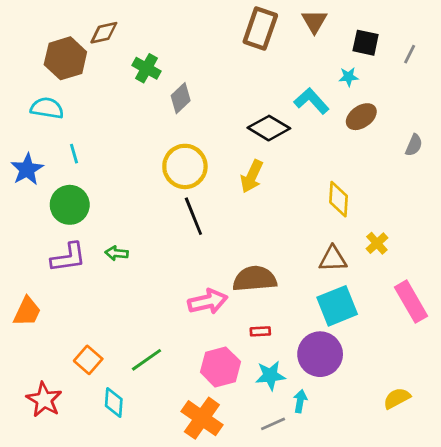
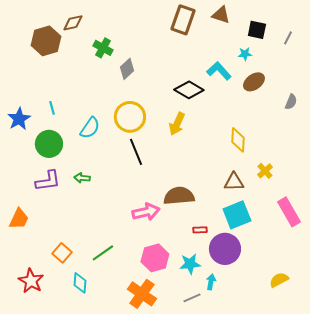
brown triangle: (314, 21) -> (221, 15), turned -42
cyan semicircle: (47, 108) -> (90, 128), moved, turned 115
red rectangle: (260, 331) -> (200, 230), moved

